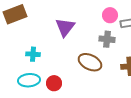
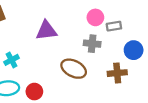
purple triangle: (65, 27) -> (46, 31), turned 45
cyan cross: (33, 54) -> (12, 60), turned -32

